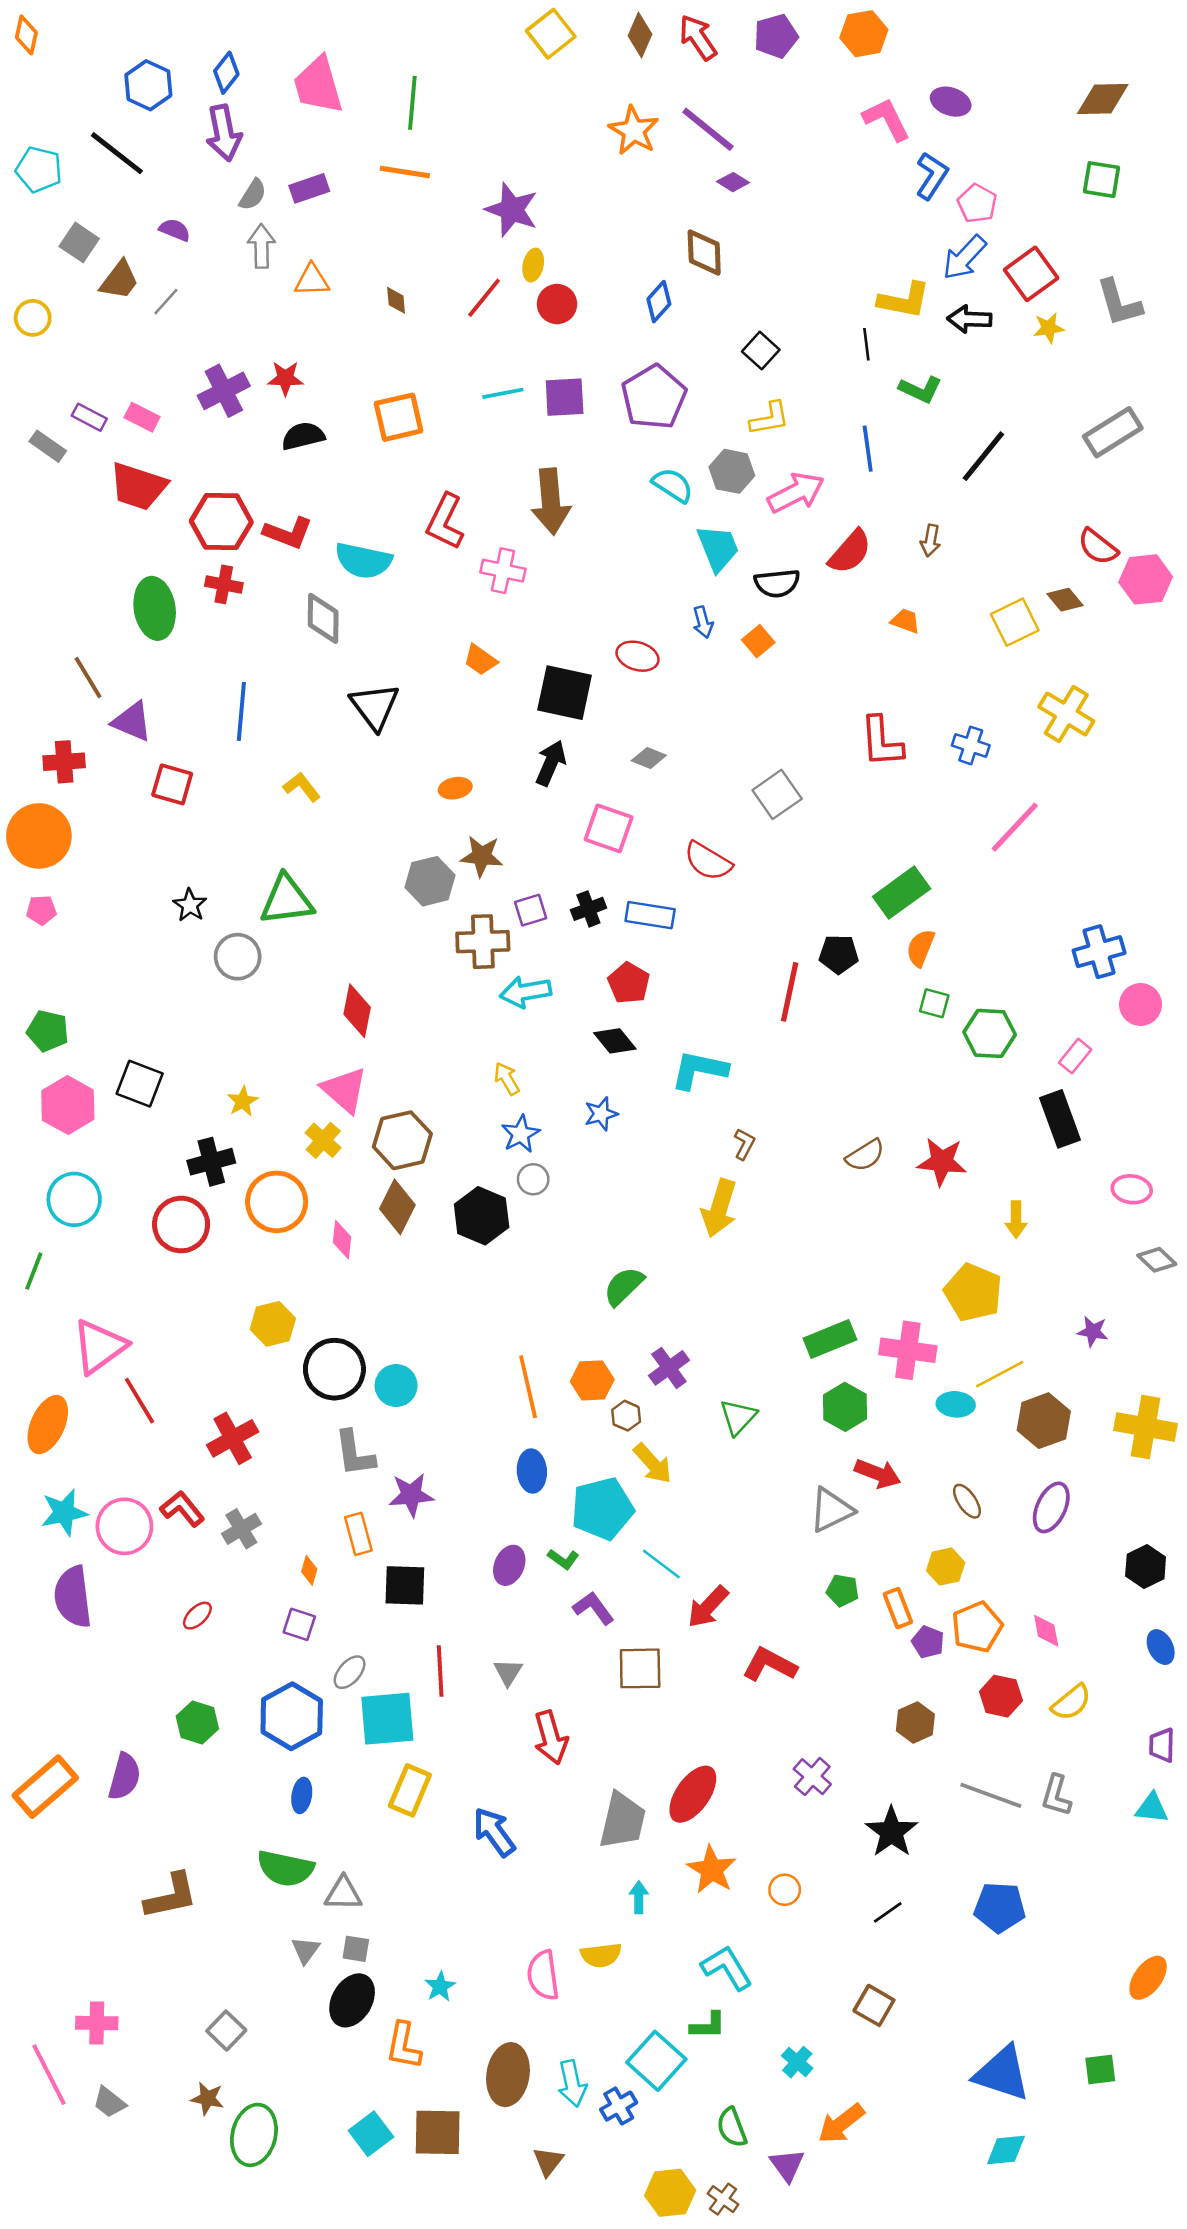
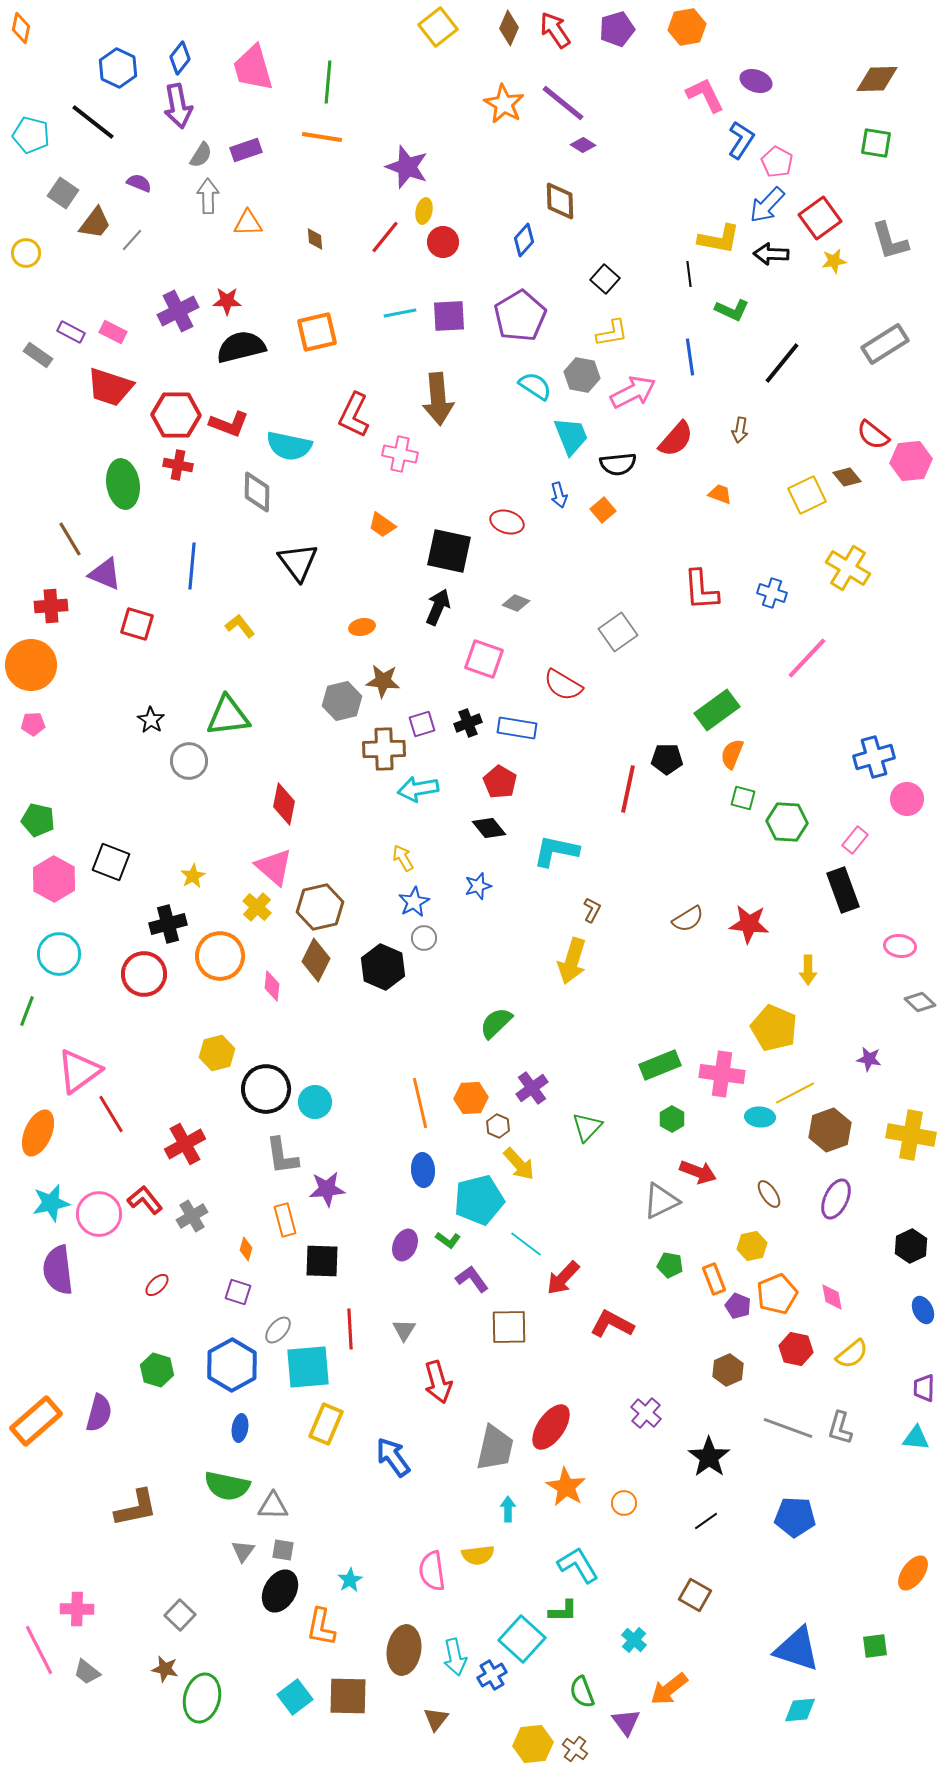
black semicircle: (303, 436) -> (241, 347), size x1.4
green hexagon: (845, 1407) -> (672, 1119), size x0.7

